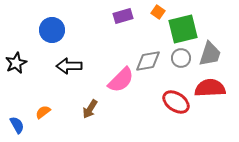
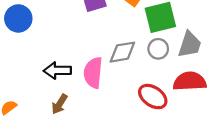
black arrow: (69, 66) -> (57, 71), moved
pink semicircle: (121, 80) -> (93, 73), turned 140

